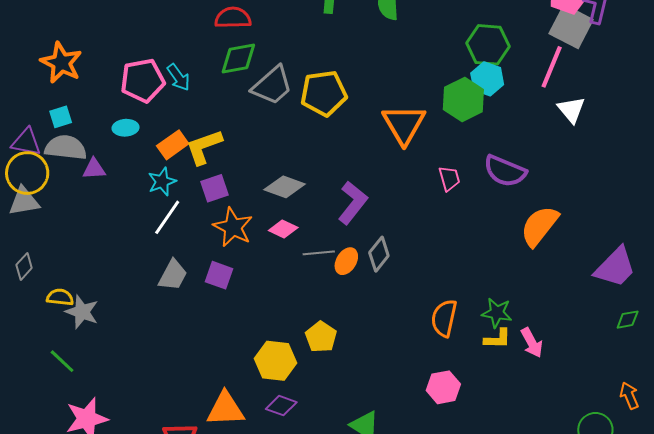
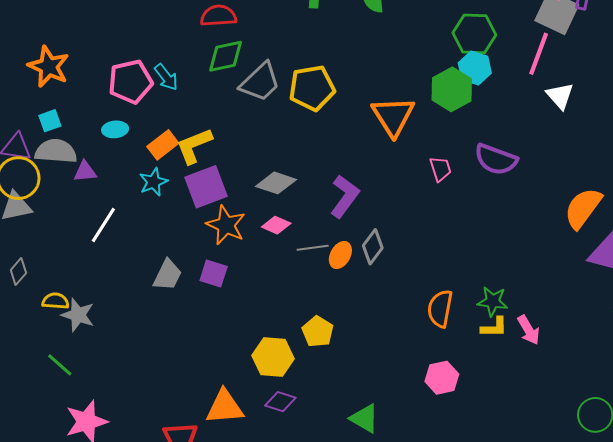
purple square: (214, 188) -> (206, 187), size x1.5
white line: (167, 217) -> (103, 225), moved
orange semicircle: (540, 226) -> (583, 208), moved

